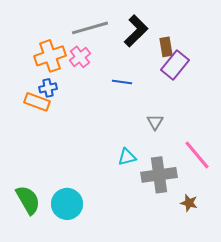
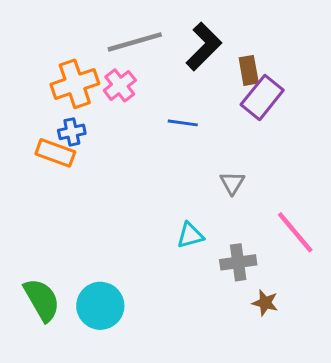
gray cross: (159, 175) -> (238, 262), size x0.7
brown star: (189, 203) -> (265, 303), moved

